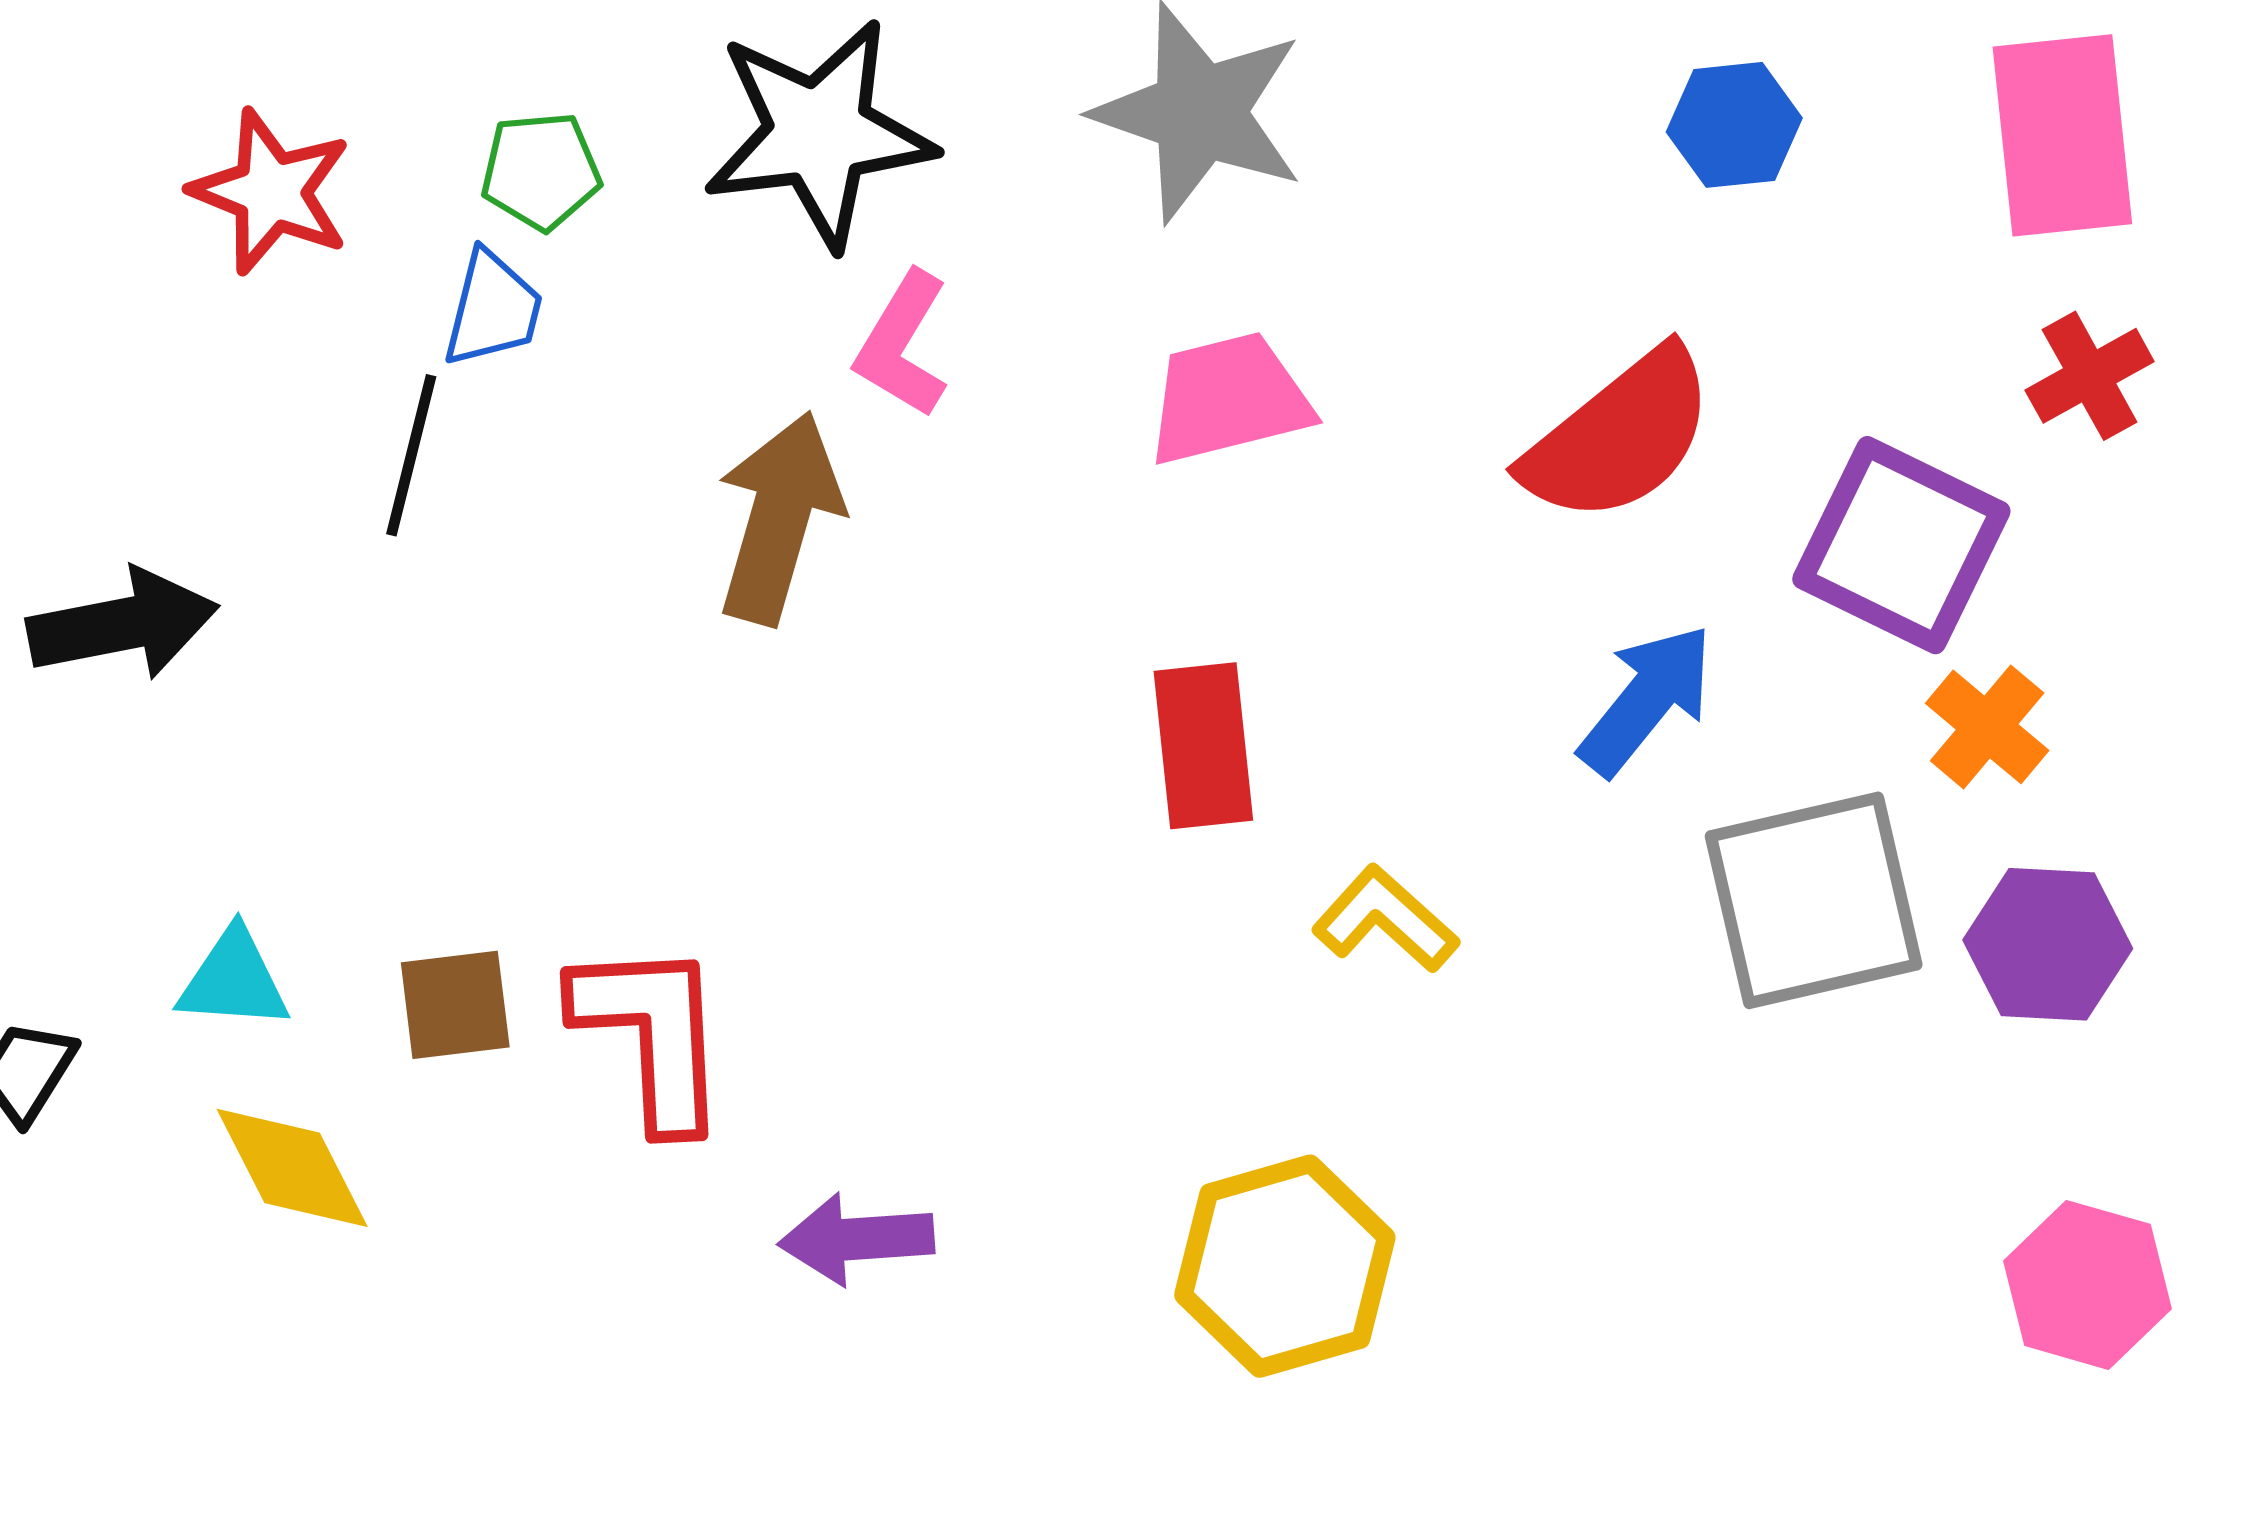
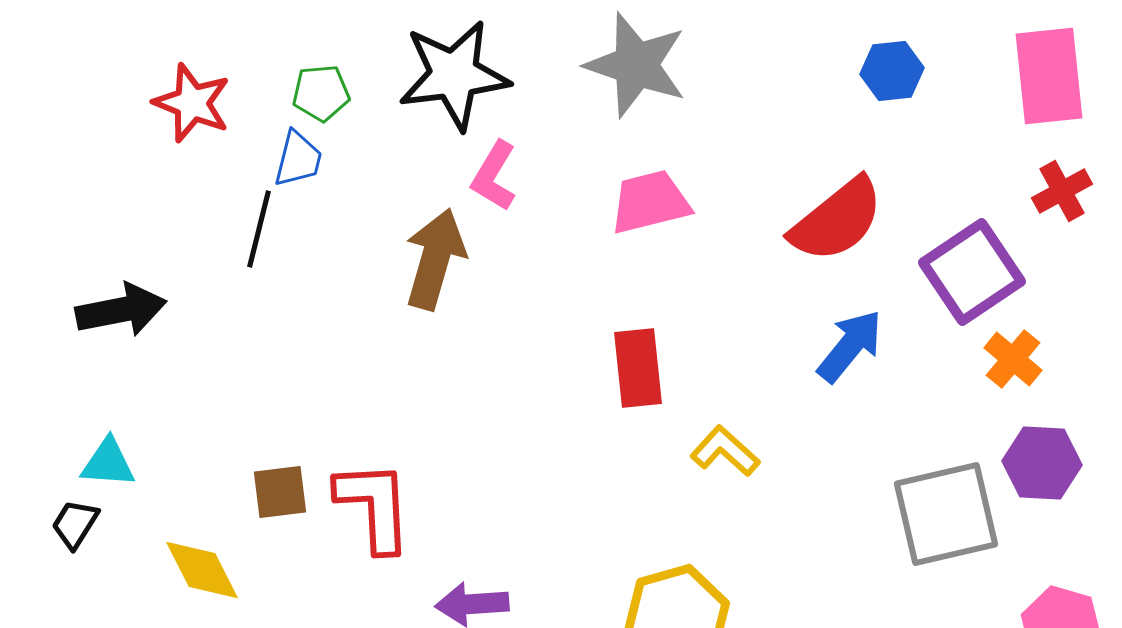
purple square: (1901, 545) -> (972, 272), turned 30
gray square: (1814, 900) -> (946, 514), moved
cyan triangle: (234, 980) -> (108, 463), moved

